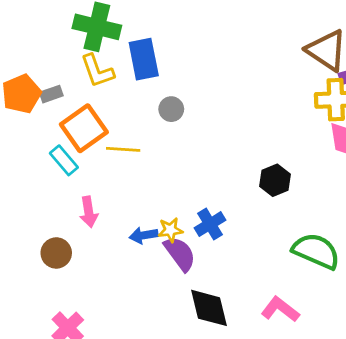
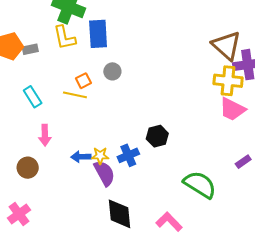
orange square: (84, 128) -> (83, 81), moved, size x0.5
black hexagon: (275, 180) -> (157, 136), moved
brown circle: (56, 253) -> (28, 168), moved

